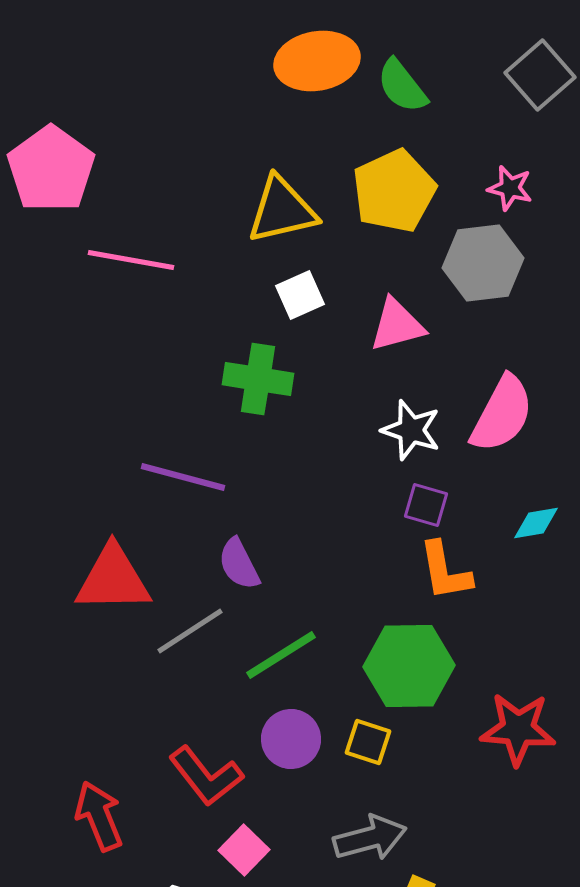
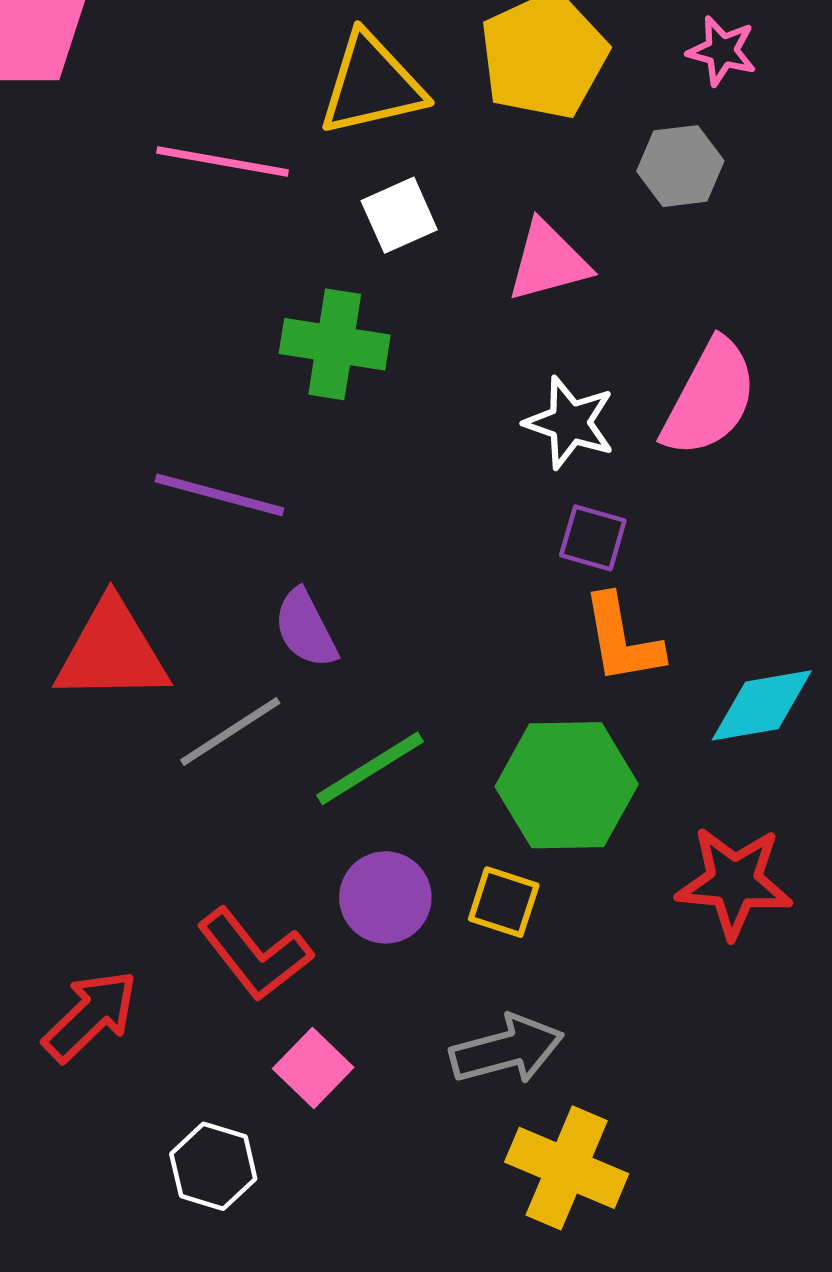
pink line: (131, 260) -> (223, 161), moved
gray hexagon: (483, 263) -> (680, 166), size x0.7
cyan diamond: (536, 523) -> (762, 705), moved, size x1.5
red arrow: (99, 816) -> (90, 1016), turned 68

